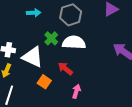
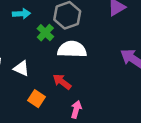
green cross: (51, 38) -> (45, 33), moved
white triangle: (33, 57) -> (21, 68), size x0.6

